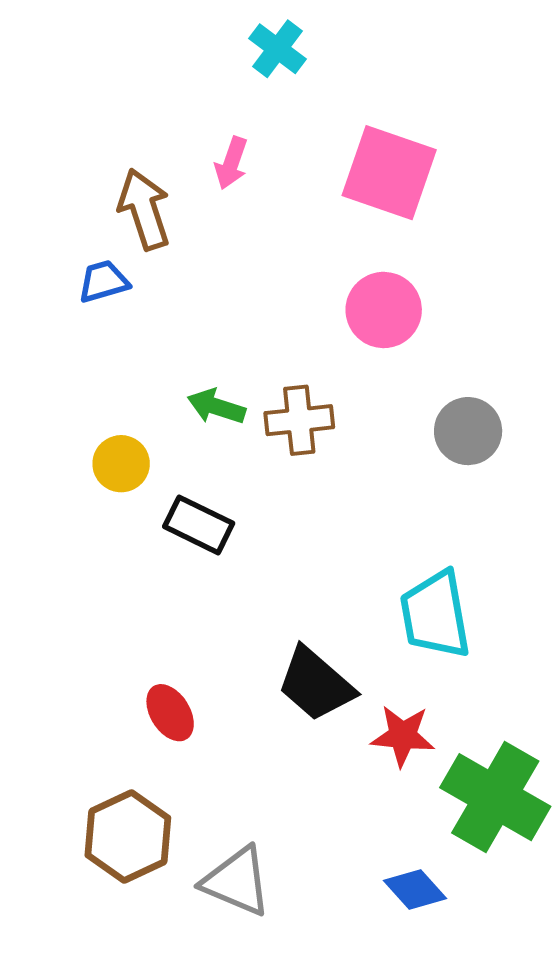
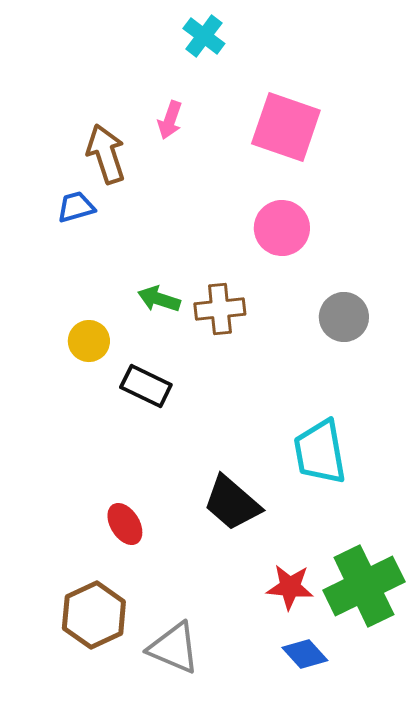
red star: (403, 736) -> (290, 587), moved
green cross: (495, 797) -> (364, 586), turned 34

